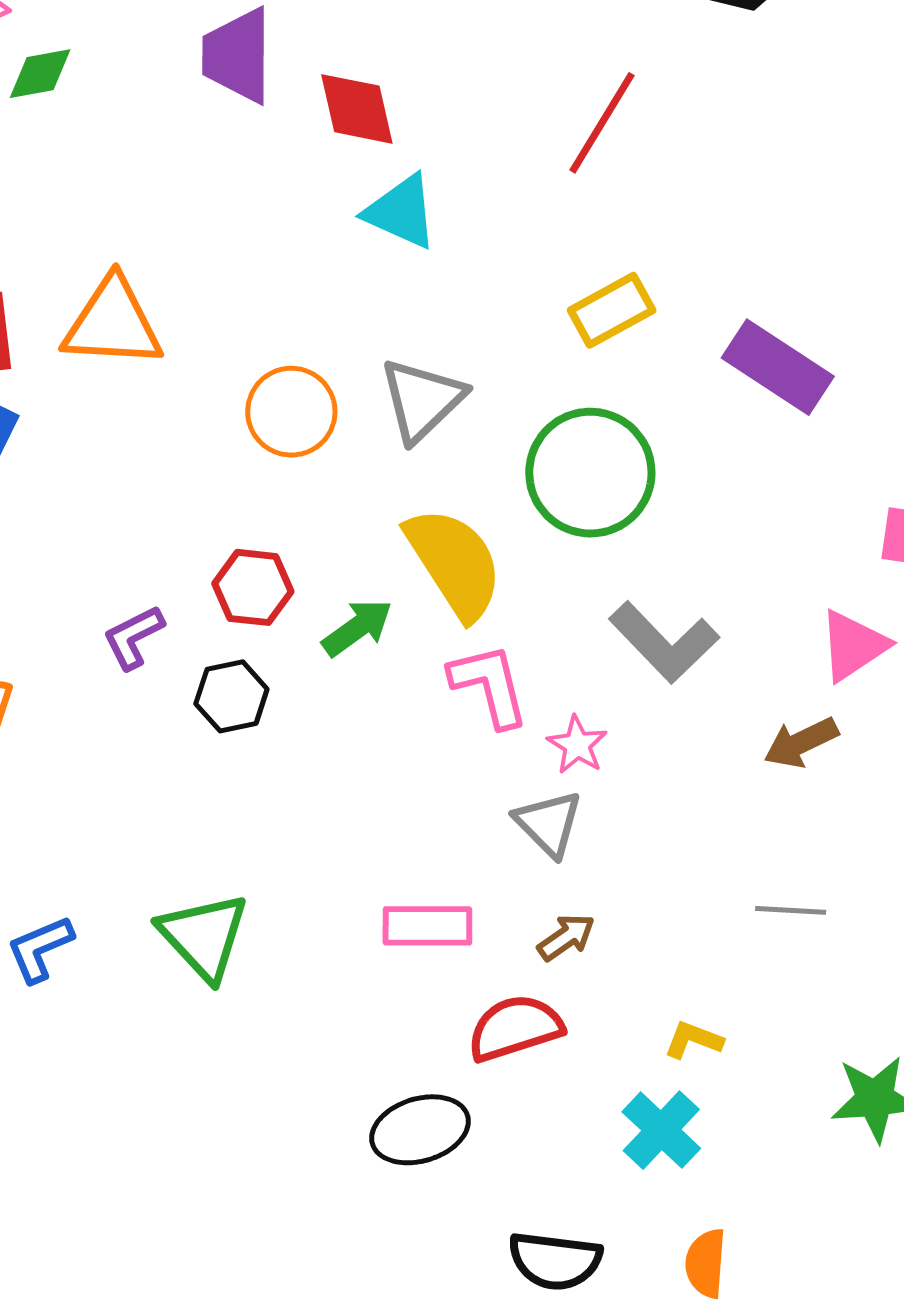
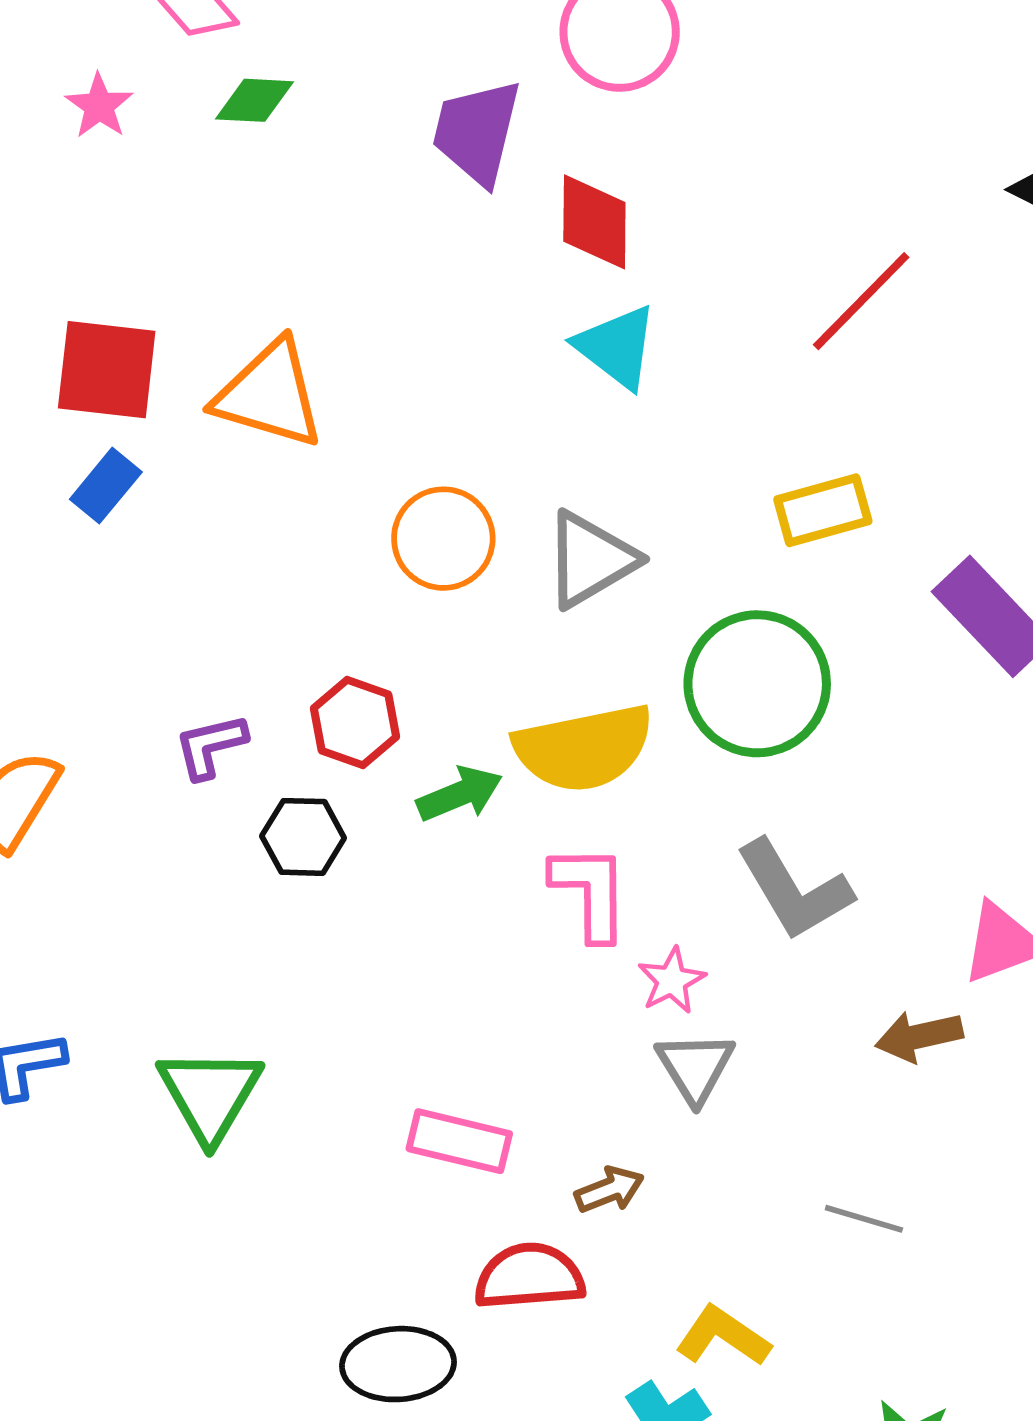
yellow semicircle: (454, 563) -> (584, 748), turned 98
gray triangle: (549, 824) -> (695, 1067), moved
yellow L-shape: (693, 1040) -> (723, 1336), size x1.4

